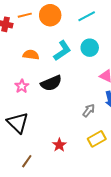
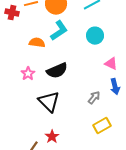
cyan L-shape: (62, 51) -> (59, 31), moved
black triangle: (18, 123) -> (49, 102), moved
red star: (59, 145) -> (52, 137), moved

